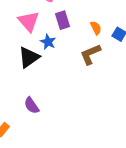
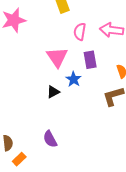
black triangle: (29, 57) -> (53, 92), size x0.6

